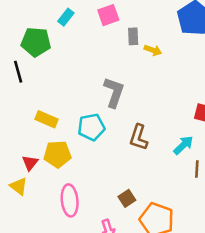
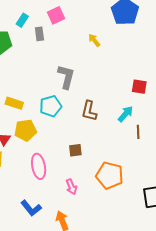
gray rectangle: (133, 36) -> (39, 34), moved
yellow arrow: (153, 50) -> (94, 40), turned -144
brown square: (127, 198) -> (75, 150), moved, turned 32

